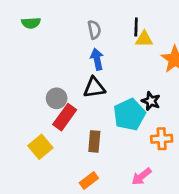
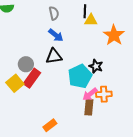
blue arrow: (97, 59) -> (56, 35), turned 140
brown rectangle: (94, 141) -> (89, 107), moved
yellow square: (40, 147) -> (15, 83), moved
pink arrow: (141, 176) -> (90, 94), moved

